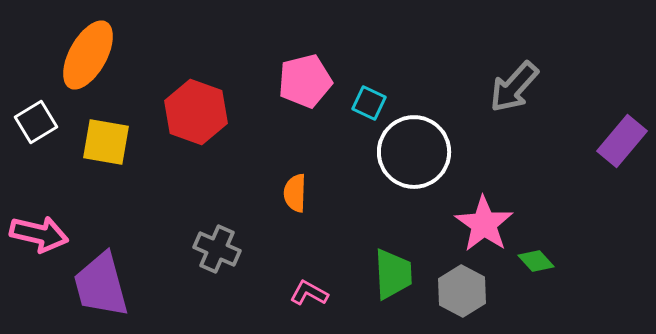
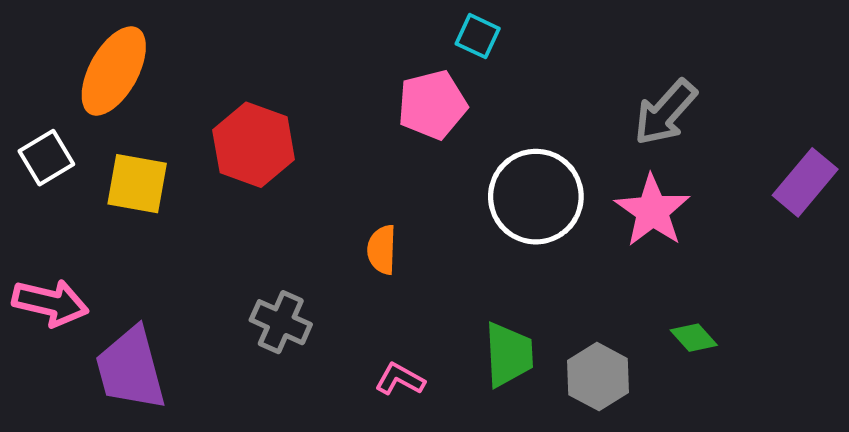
pink pentagon: (305, 81) -> (432, 105), moved
cyan square: (369, 103) -> (478, 36), moved
pink star: (484, 224) -> (652, 211), moved

